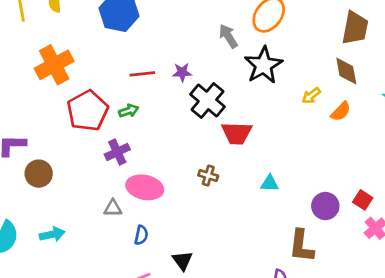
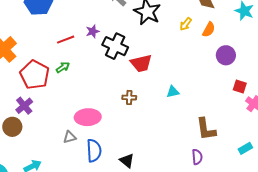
purple cross: (117, 152) -> (24, 106), moved
purple circle: (325, 206) -> (226, 55), moved
blue semicircle: (141, 235) -> (94, 151), size x1.6

